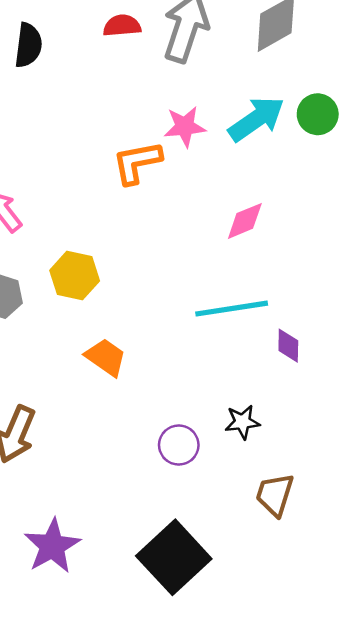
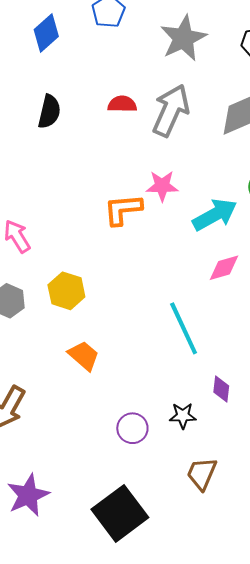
cyan arrow: (256, 119) -> (215, 215), moved
pink diamond: (245, 221) -> (224, 268), moved
cyan line: (232, 309) -> (184, 328), turned 68
purple diamond: (288, 346) -> (221, 389), moved

